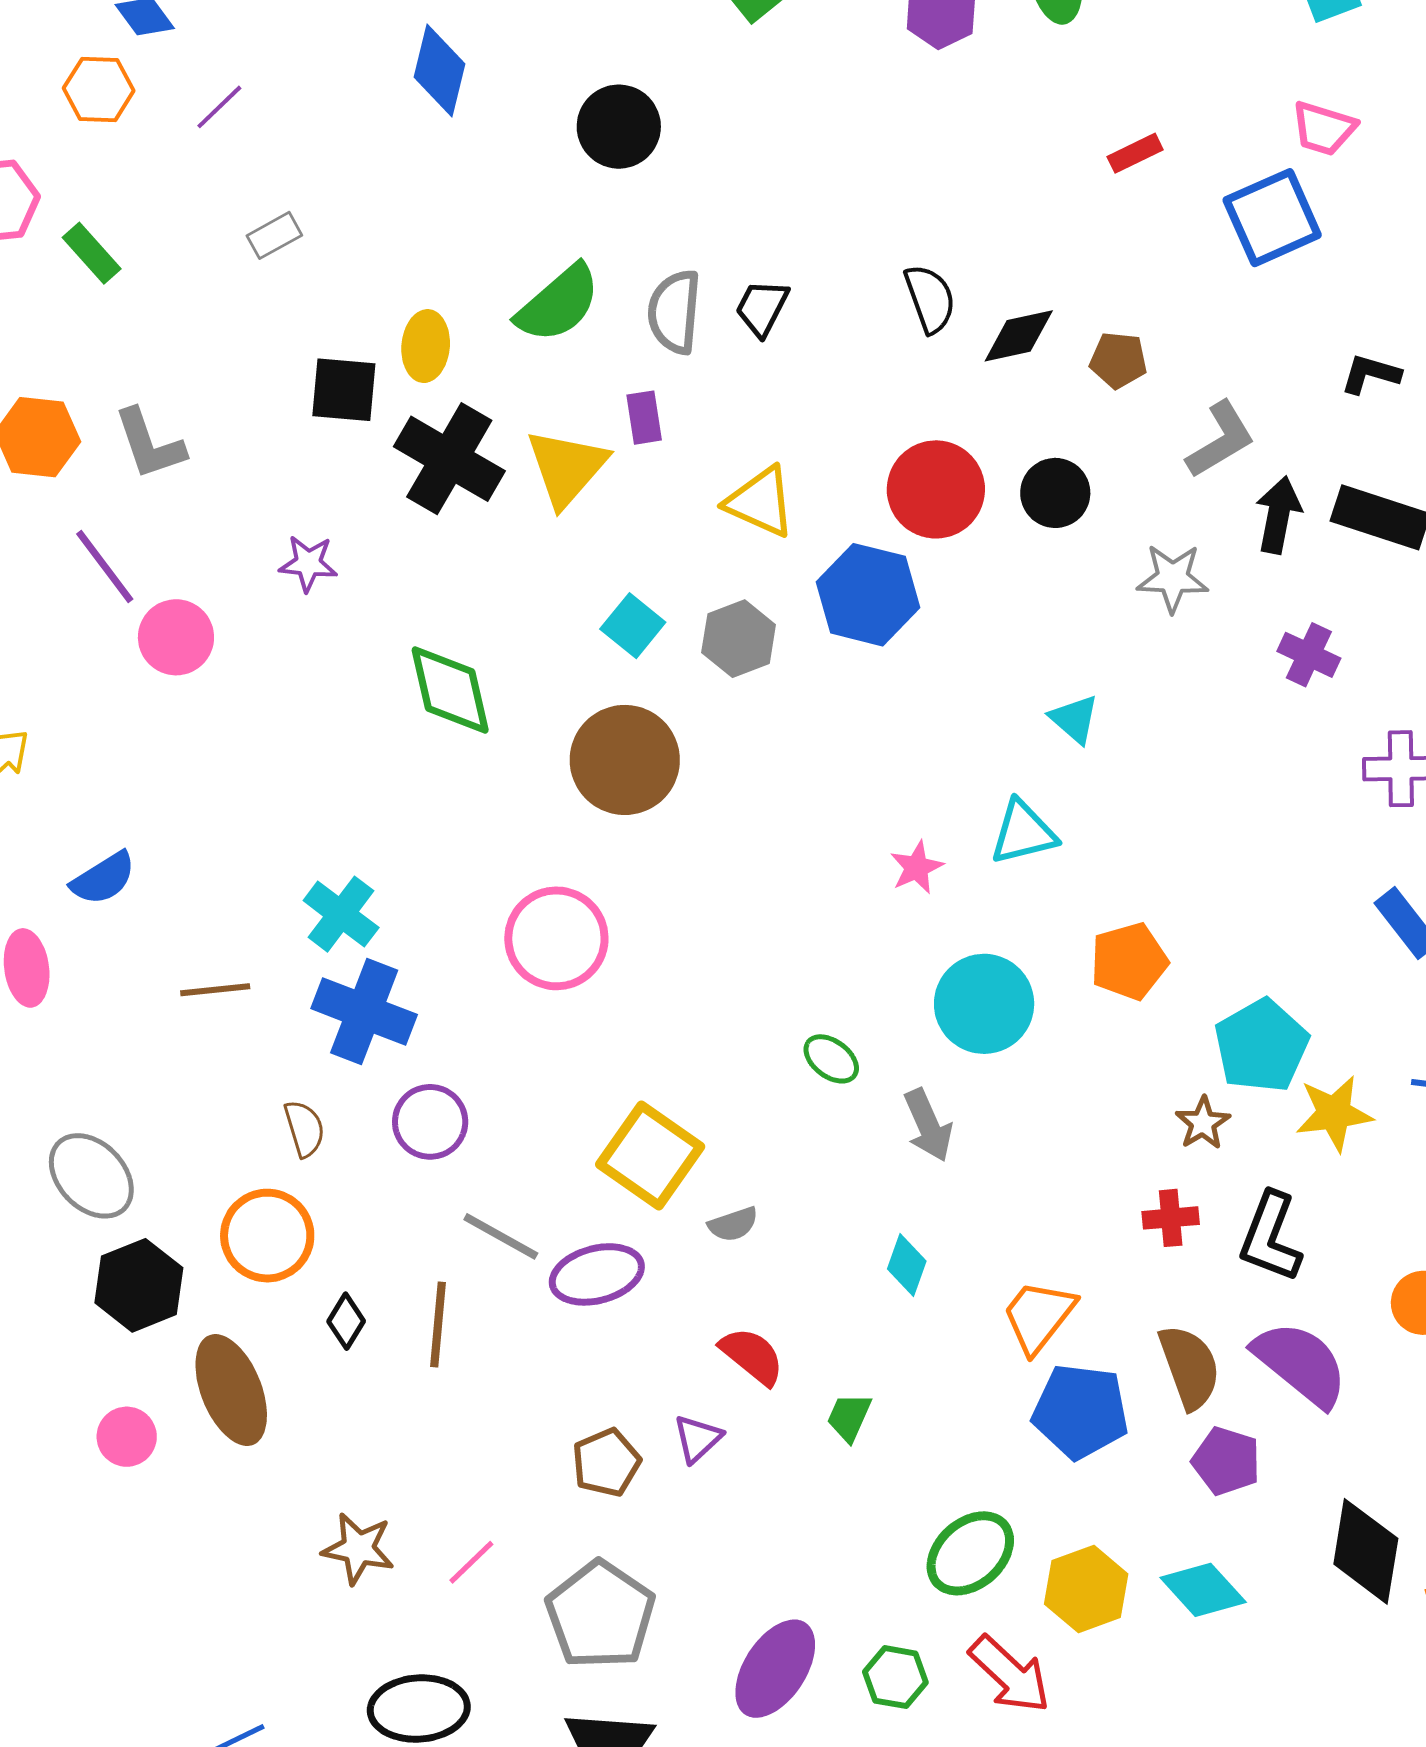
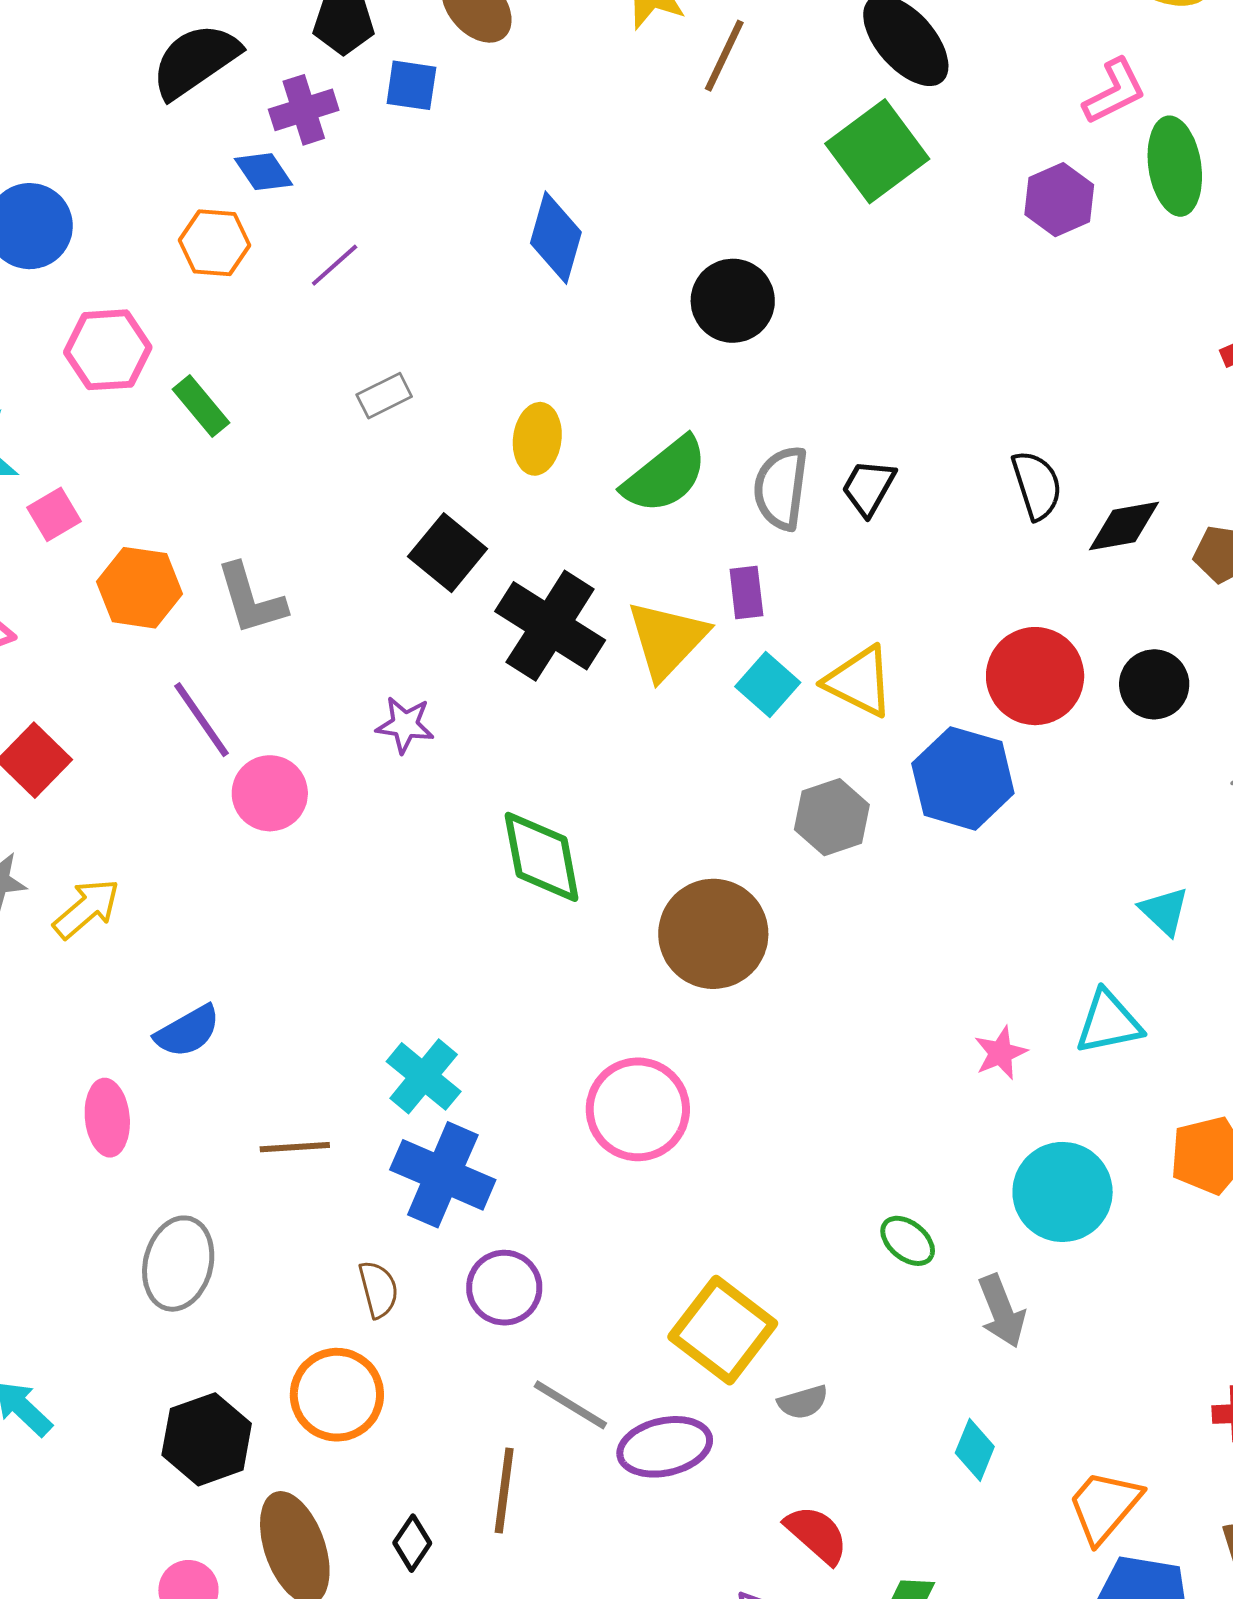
yellow ellipse: (426, 346) -> (537, 439), moved
black square: (344, 390) -> (448, 553), turned 32
cyan square: (633, 626) -> (768, 684), moved
gray ellipse: (91, 1176) -> (178, 1264), moved, turned 56
black diamond: (346, 1321) -> (412, 1543), moved

